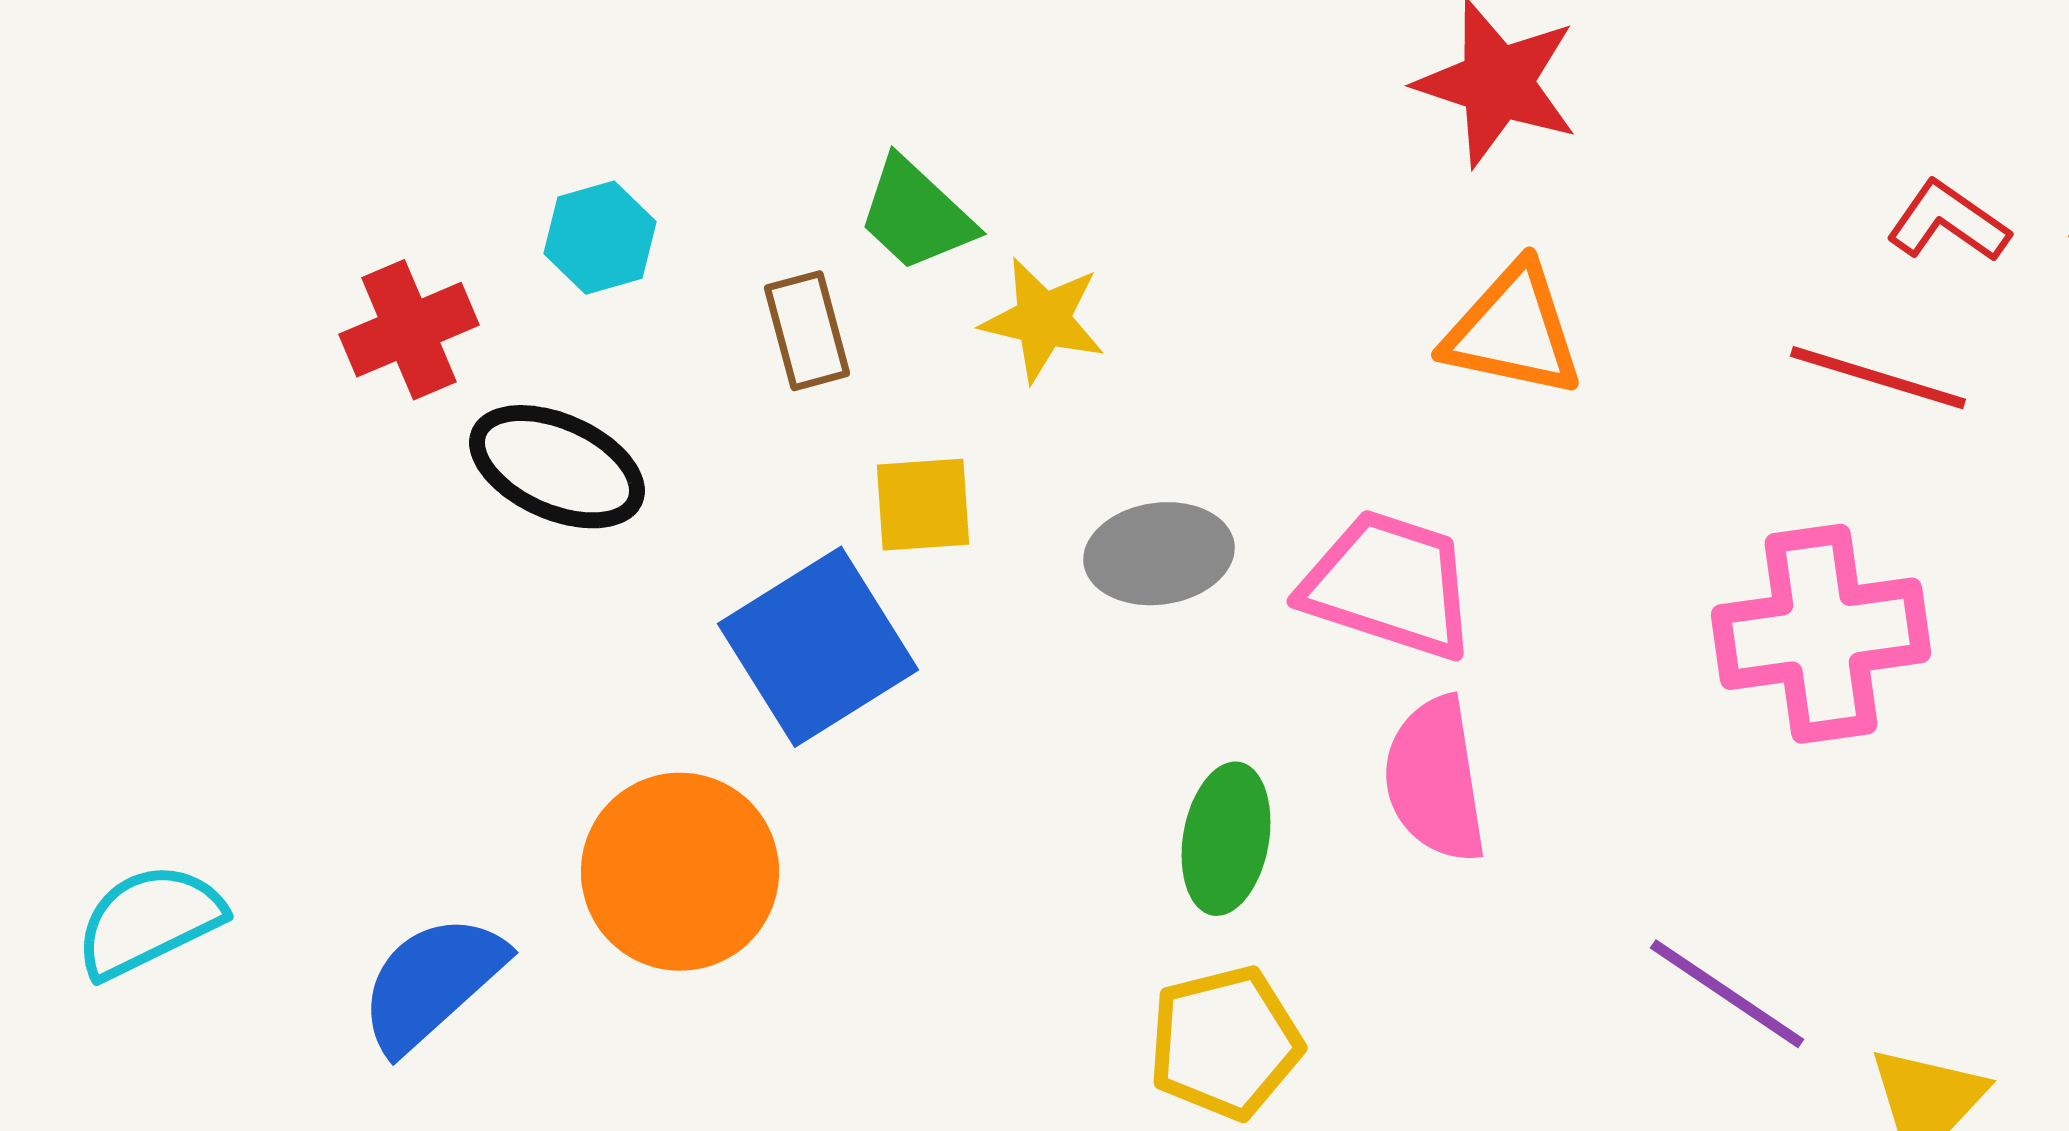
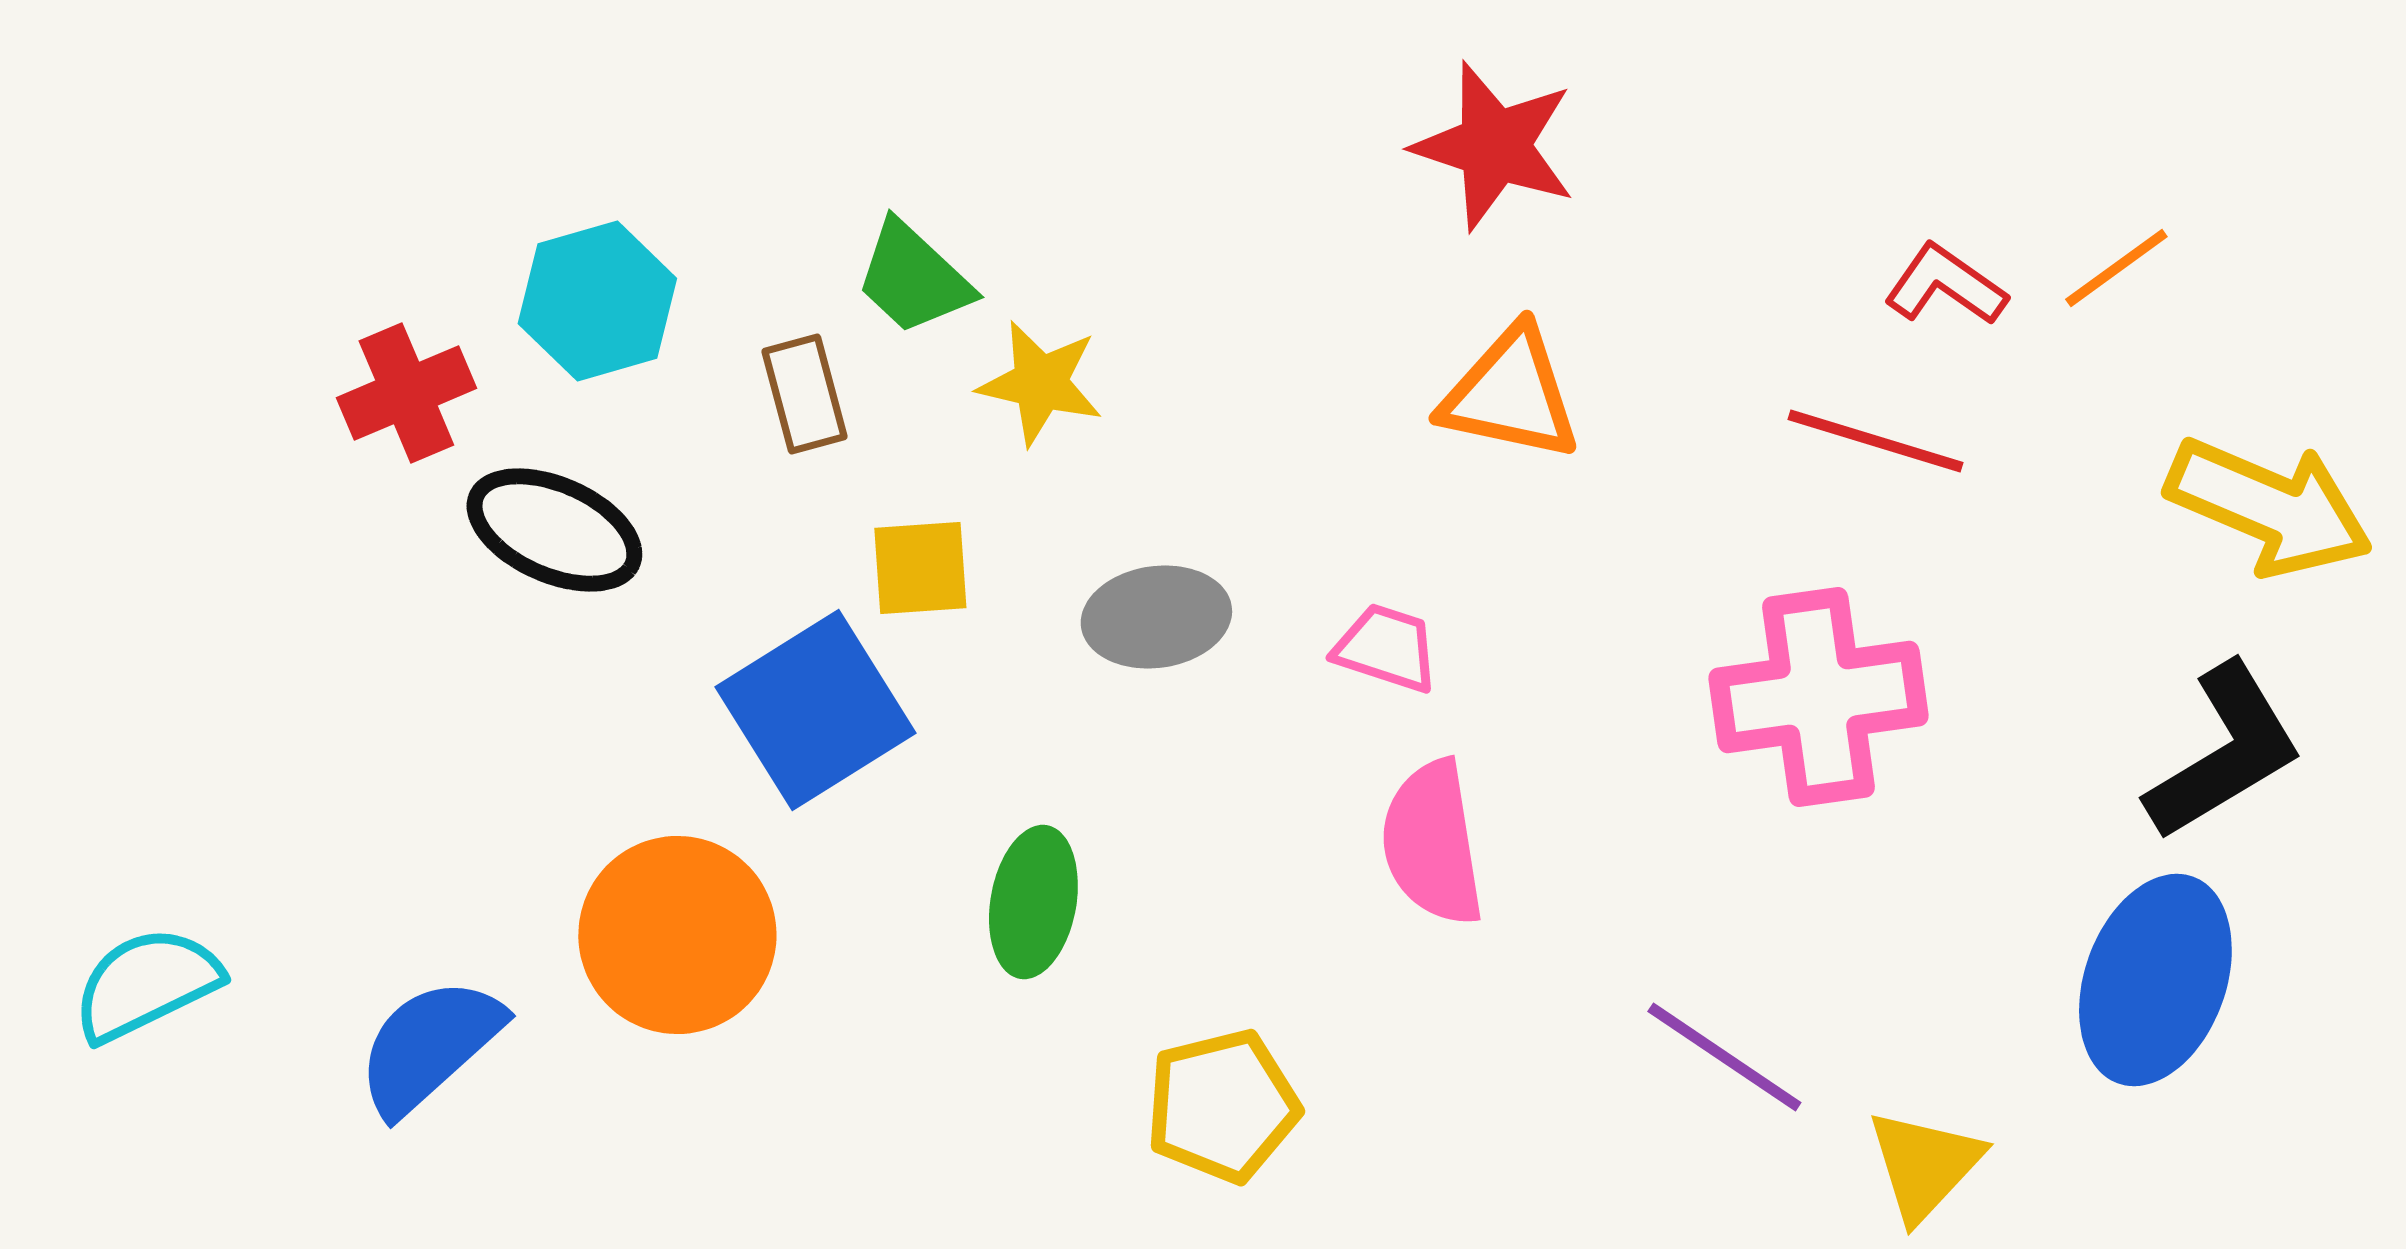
cyan hexagon: (600, 238) -> (597, 301), size x1.4
pink trapezoid: (1389, 585) -> (1386, 648), size x0.6
green ellipse: (1226, 839) -> (1033, 902), moved

